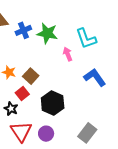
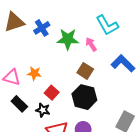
green star: (47, 33) -> (68, 39), moved
brown square: (31, 76) -> (85, 71), moved

